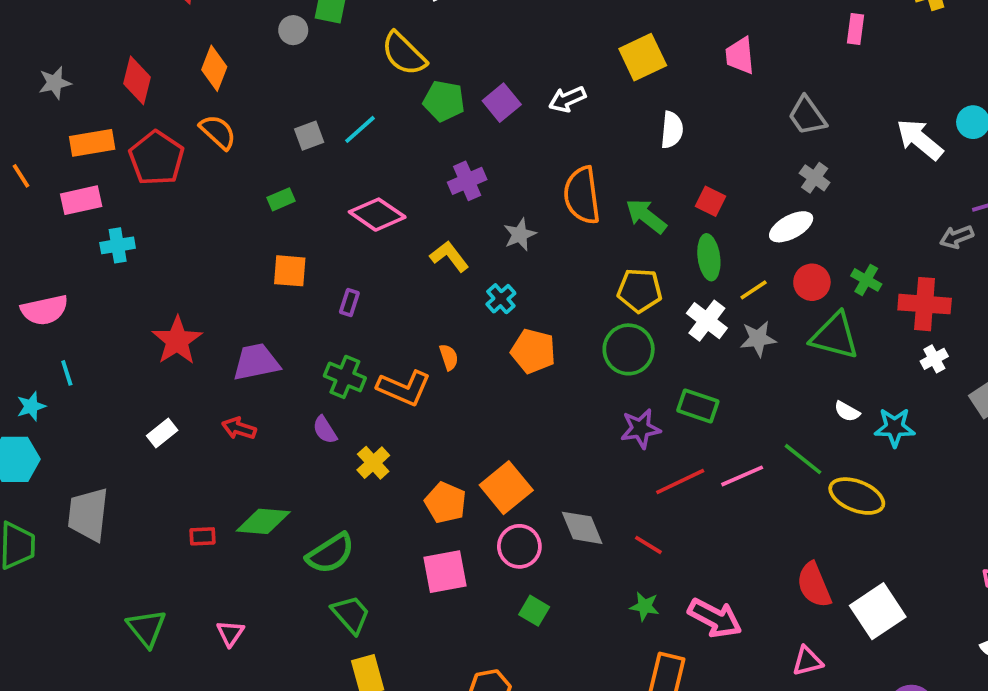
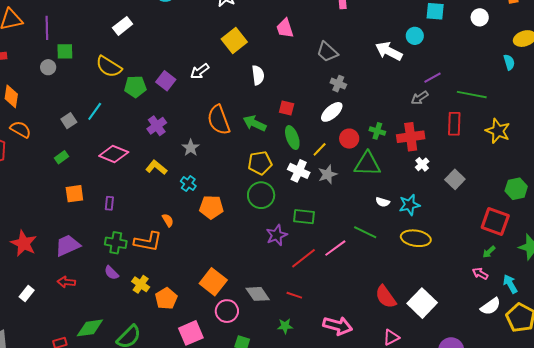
yellow ellipse: (857, 496) -> (416, 238), moved
orange pentagon: (445, 503) -> (166, 298), moved, turned 30
green star: (645, 606) -> (285, 326), moved

